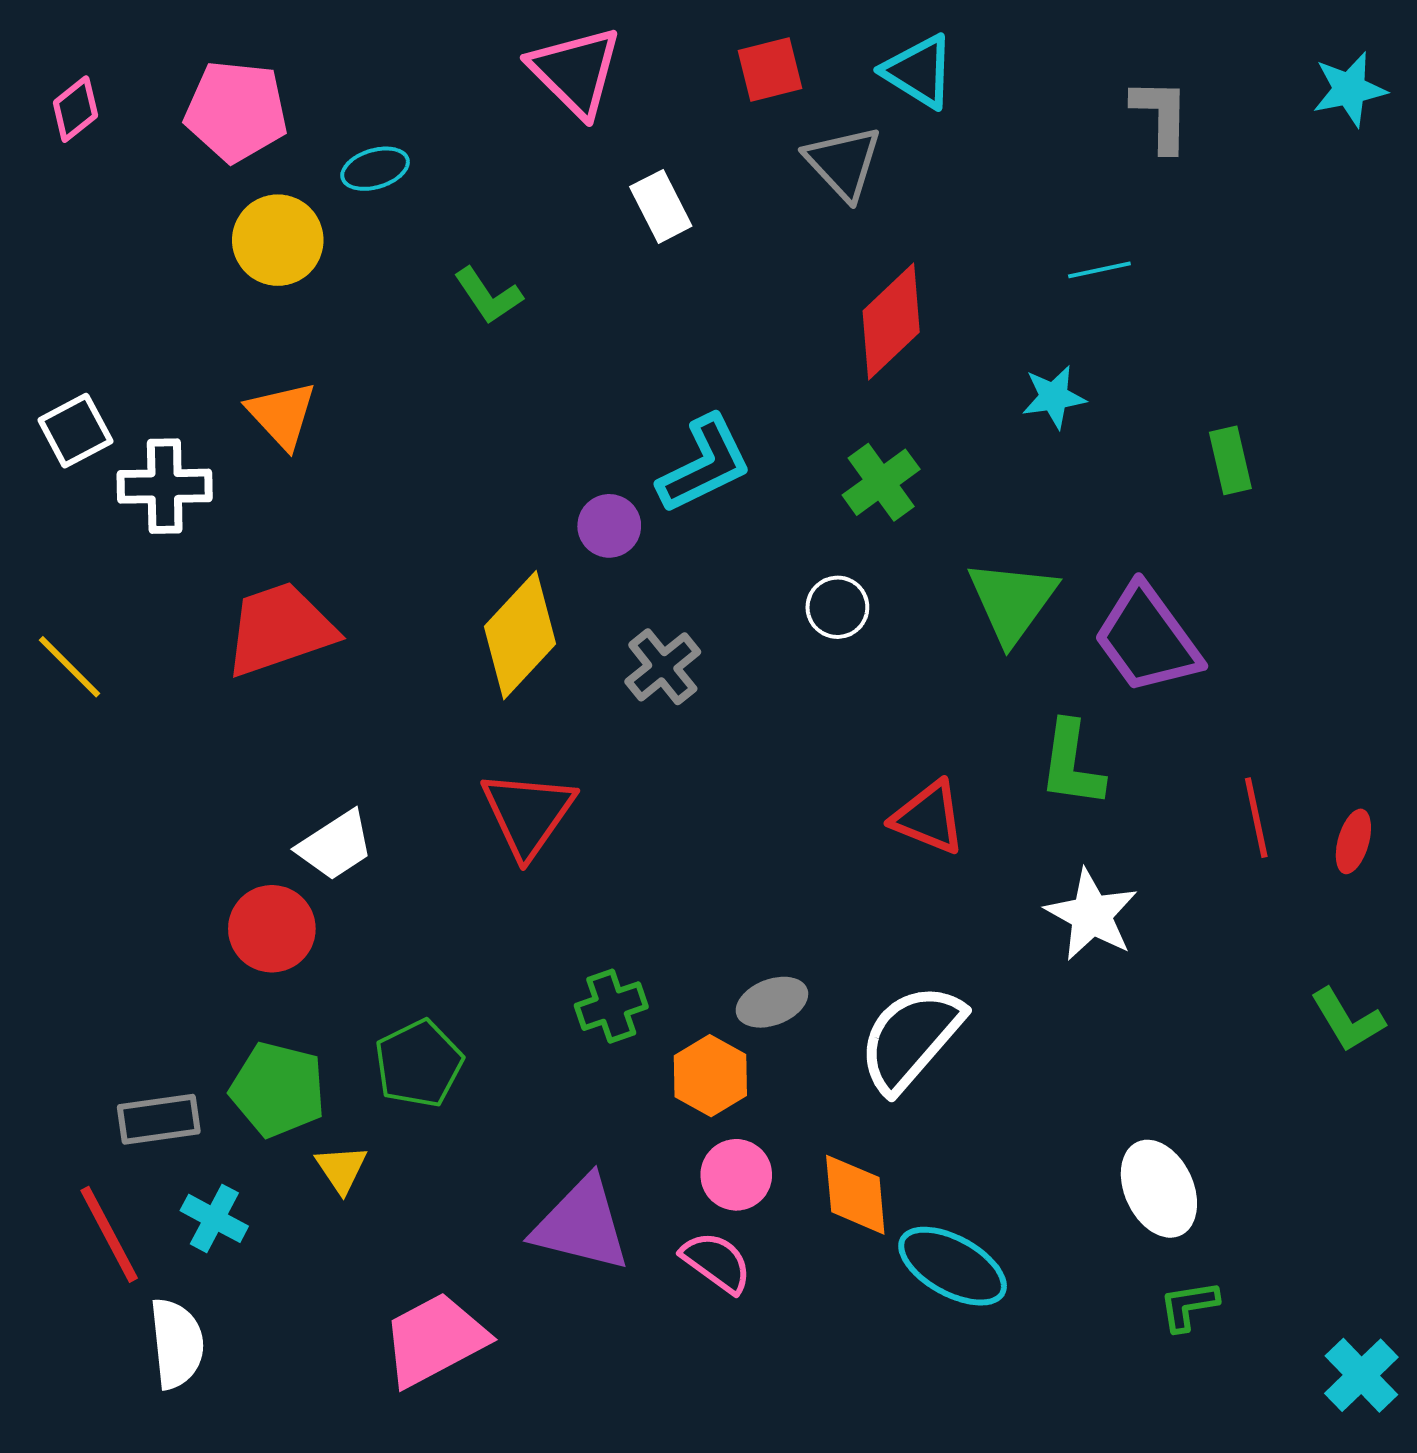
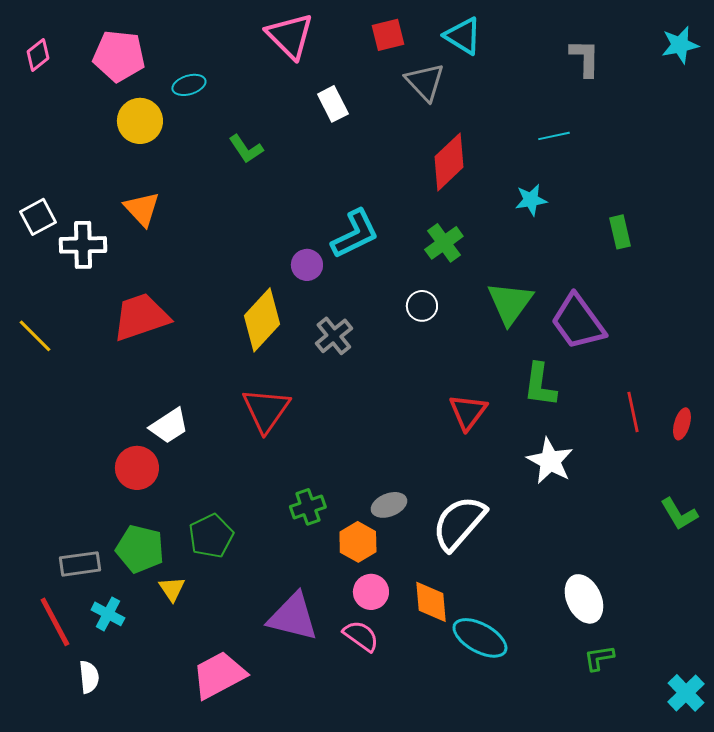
red triangle: (929, 818) -> (468, 412), turned 45
white semicircle: (177, 1344) -> (89, 677), size x0.7

